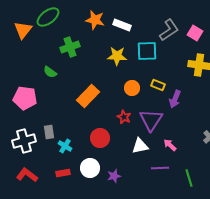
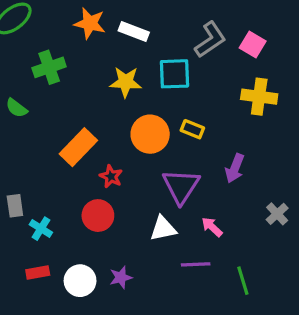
orange circle: (132, 88) -> (150, 134), size x1.5
purple arrow: (175, 99) -> (235, 168), moved
red star: (124, 117) -> (111, 176), moved
white circle: (90, 168) -> (80, 281), moved

